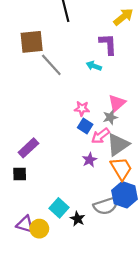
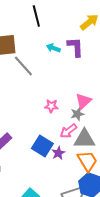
cyan arrow: (94, 66) -> (53, 48), moved
blue square: (85, 126) -> (42, 146), moved, size x1.5
gray triangle: (118, 145) -> (84, 139), turned 35

